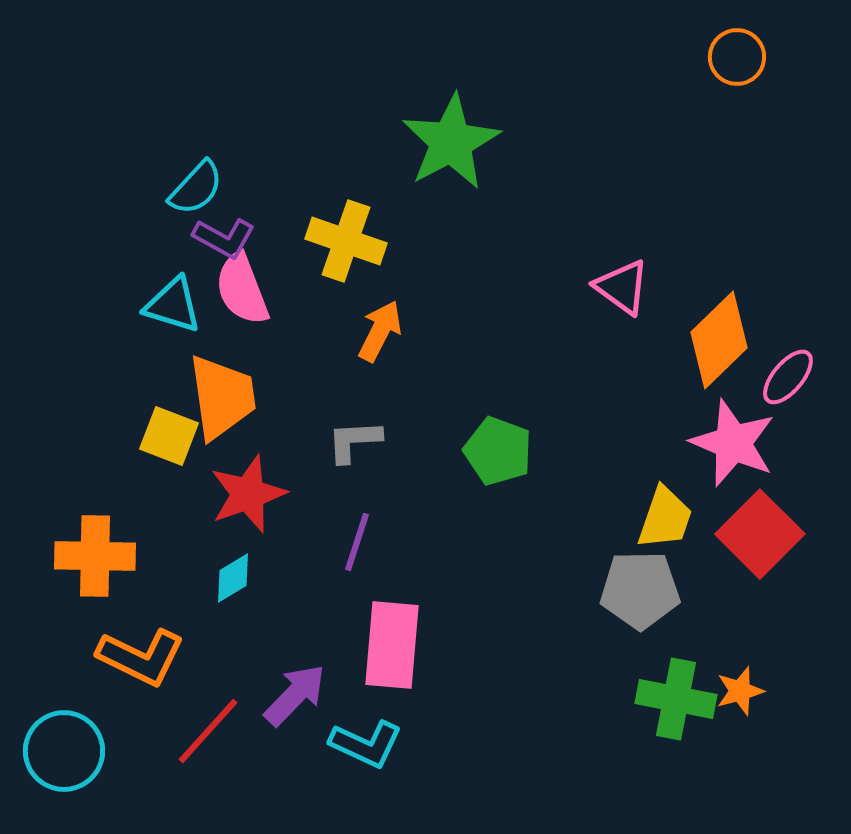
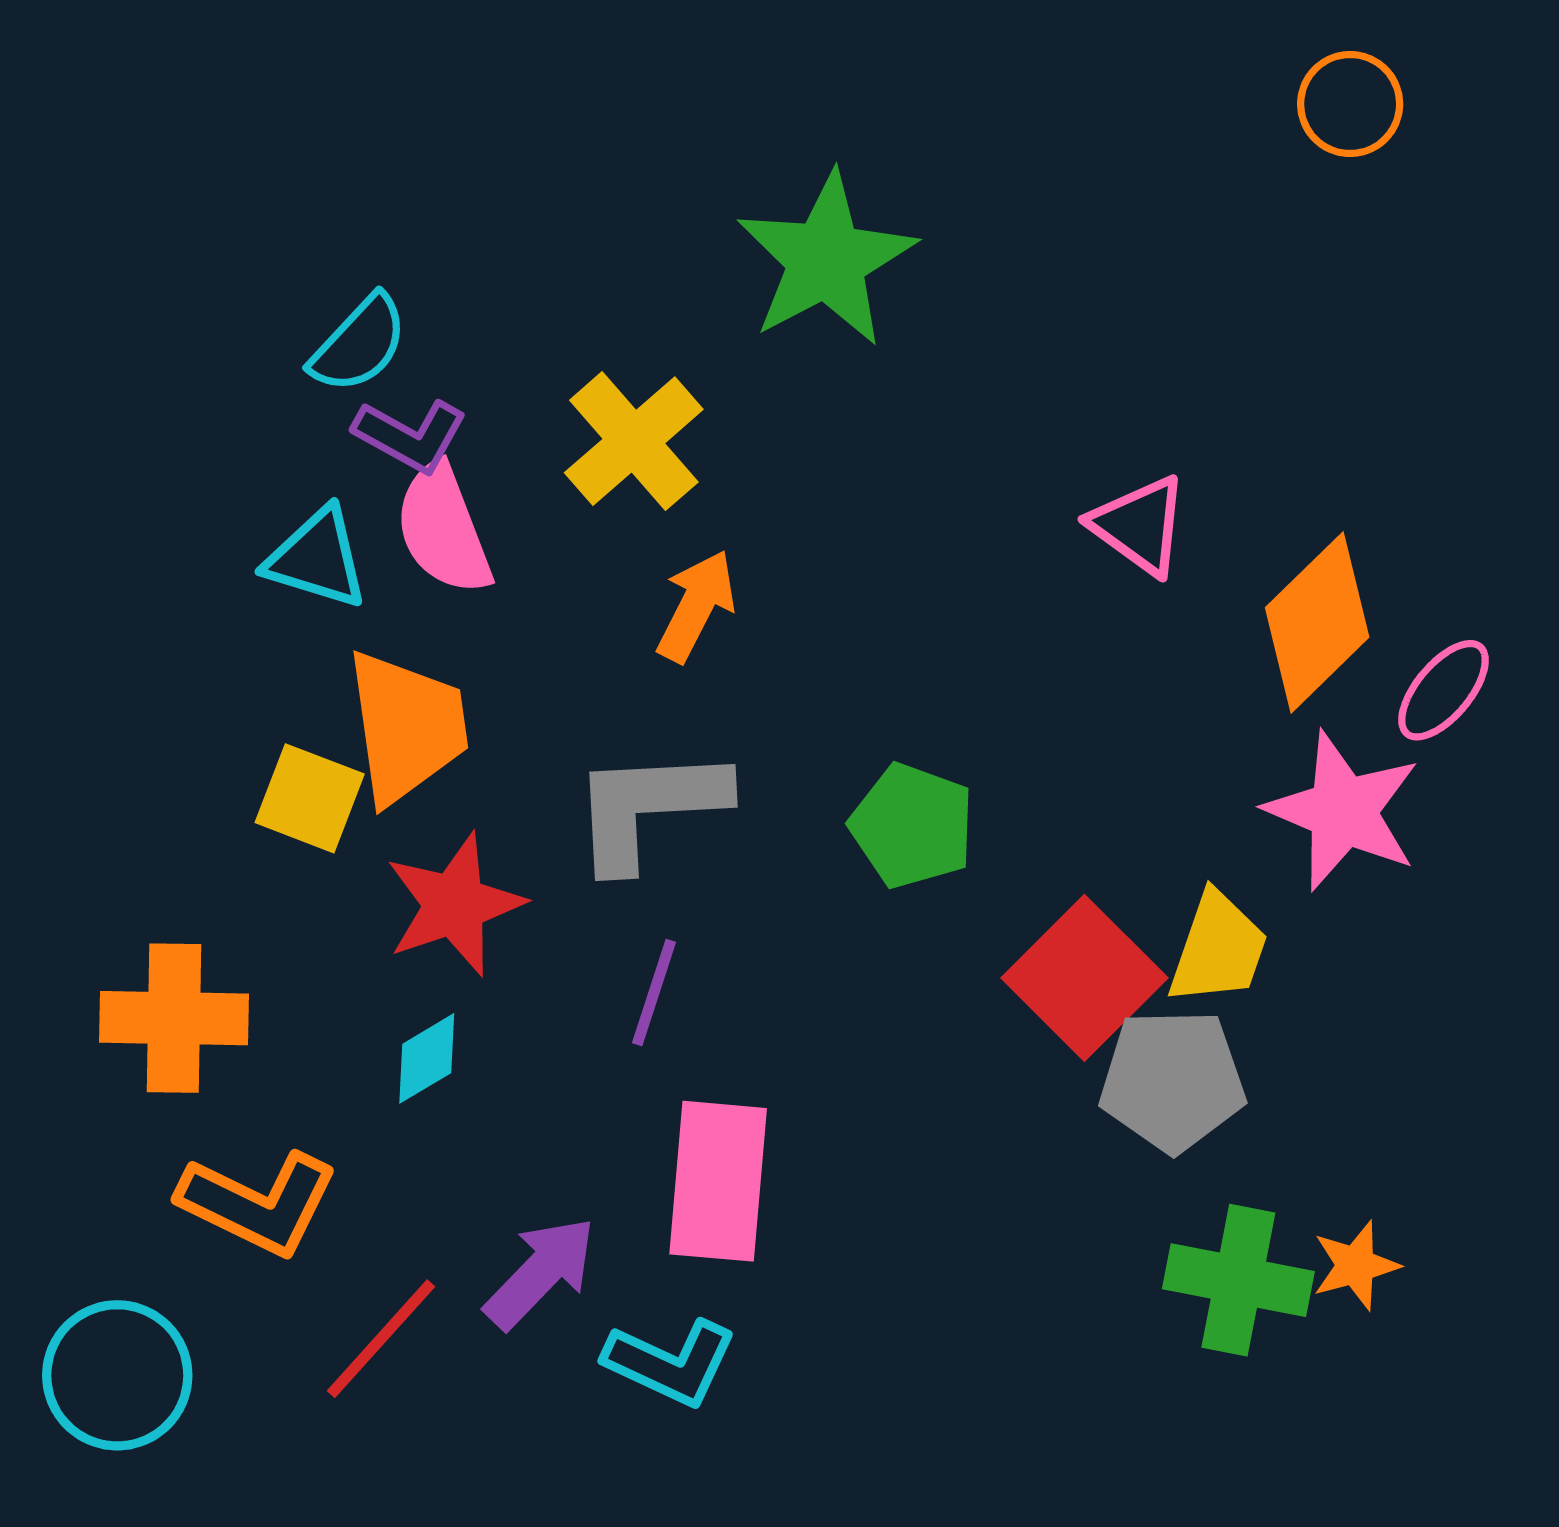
yellow cross: (346, 241) -> (634, 441), turned 30
gray L-shape: (354, 441) -> (649, 807), size x1.6
red square: (760, 534) -> (1084, 978), moved

